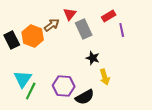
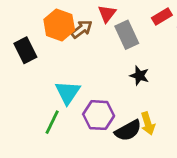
orange hexagon: (33, 36) -> (59, 25), moved
yellow arrow: (105, 77) -> (148, 123), moved
cyan triangle: (23, 79) -> (68, 92), moved

